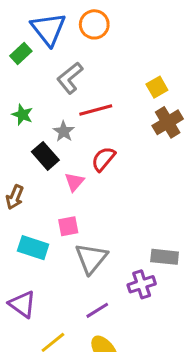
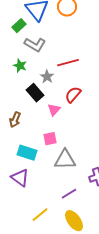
gray L-shape: (70, 78) -> (35, 45), moved, turned -110
gray triangle: (91, 258) -> (65, 160), turned 50
purple triangle: (22, 304) -> (20, 178), moved

